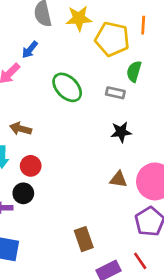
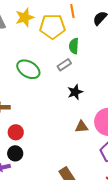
gray rectangle: (115, 93) -> (64, 65), turned -32

